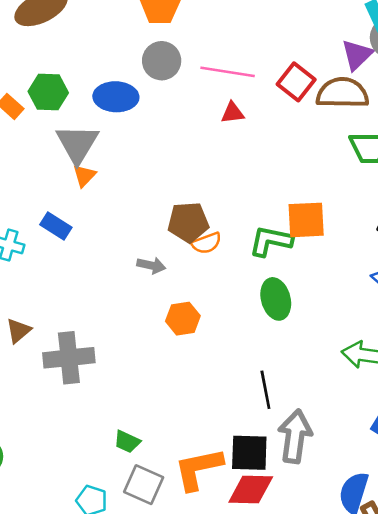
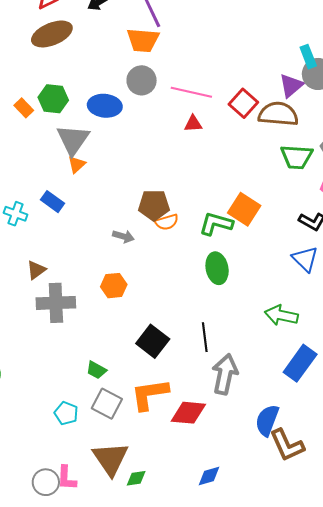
orange square: (306, 220) -> (244, 209), turned 32
orange hexagon: (183, 319) -> (114, 286), moved
brown triangle: (18, 331) -> (36, 270), moved
black square: (249, 453) -> (153, 341), moved, turned 32

